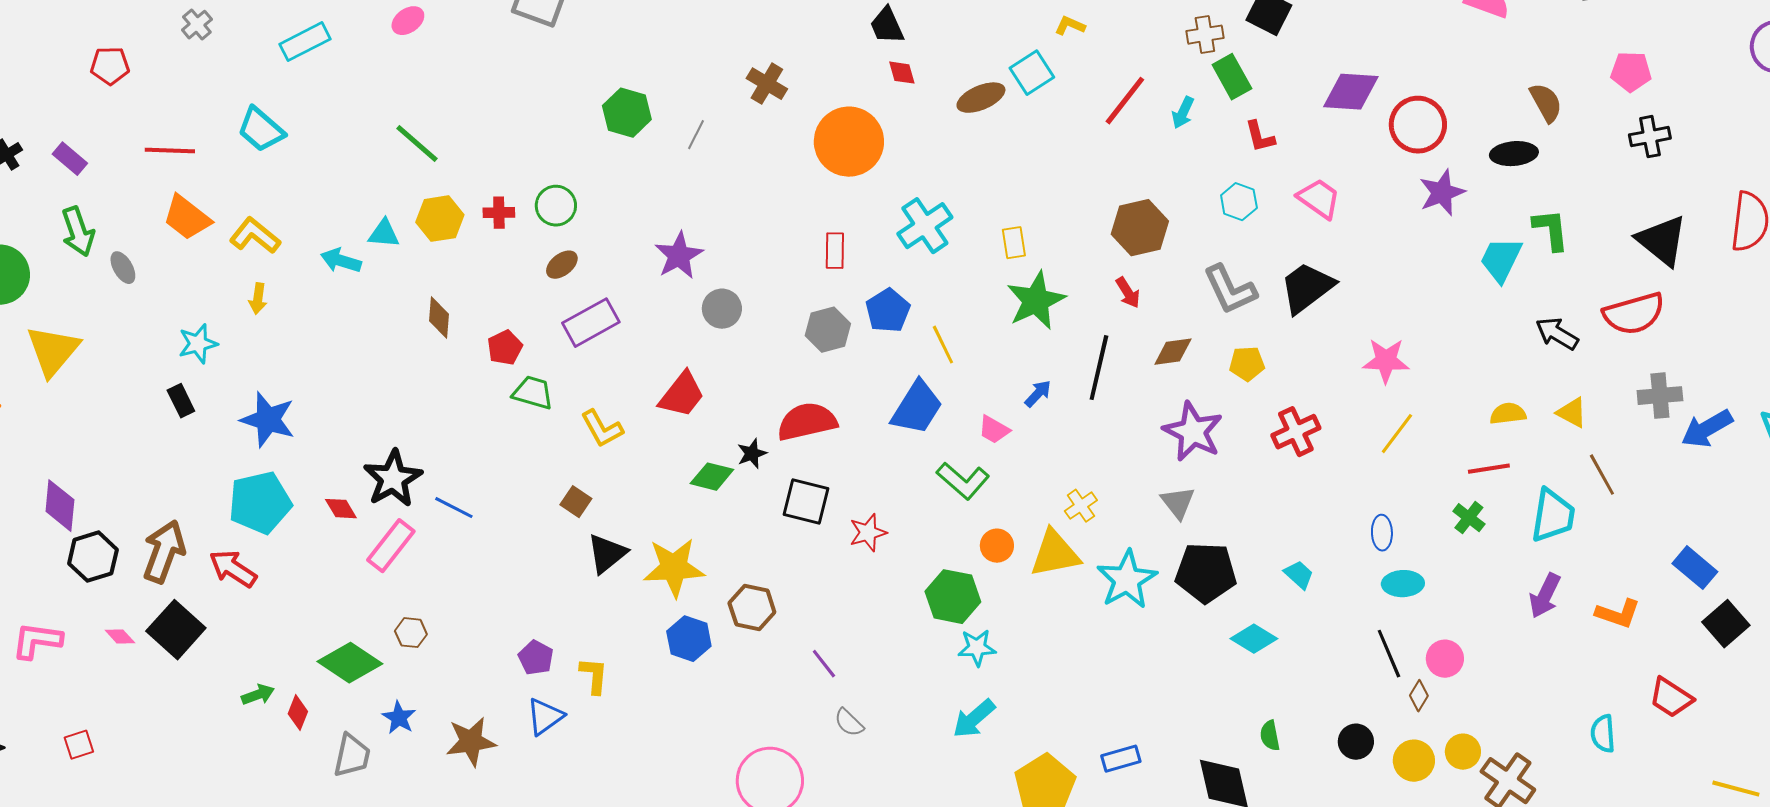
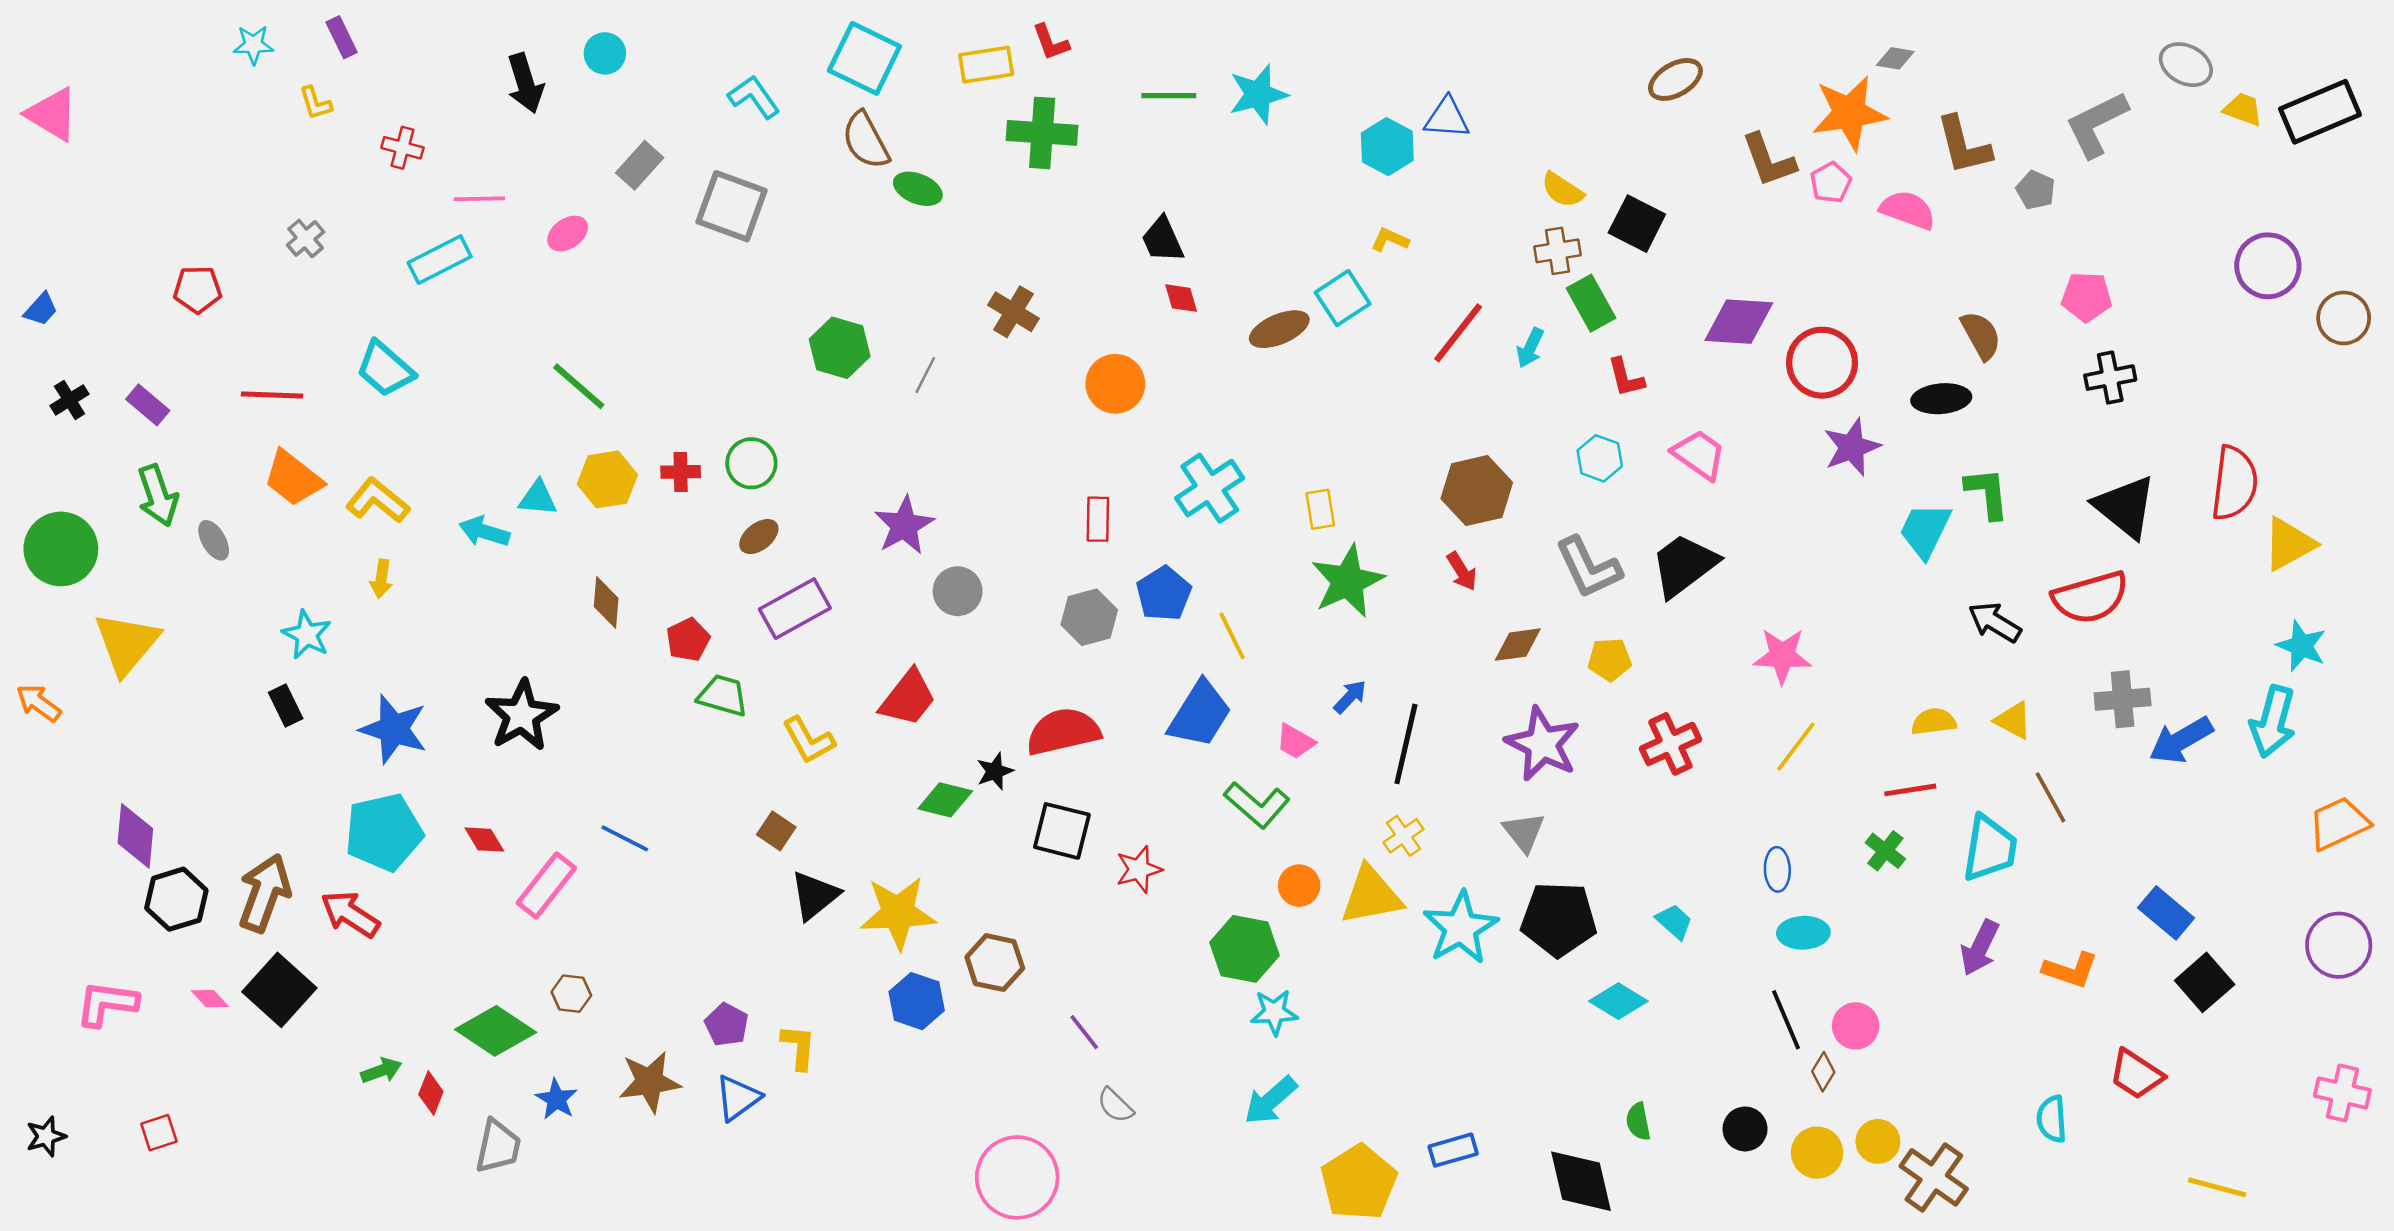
orange circle: (849, 142) -> (1115, 384), size x0.7
cyan star: (198, 344) -> (307, 635), turned -30
black line: (1099, 368) -> (1406, 744), moved
black star: (393, 479) -> (522, 715), moved
brown star: (471, 742) -> (650, 1082), moved

